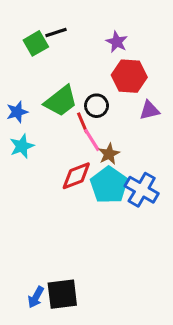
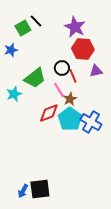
black line: (56, 33) -> (36, 21), turned 64
purple star: (117, 42) -> (75, 27), size x1.5
green trapezoid: (61, 101) -> (35, 78), moved
blue star: (17, 112) -> (11, 50), moved
red line: (83, 123) -> (73, 76), moved

